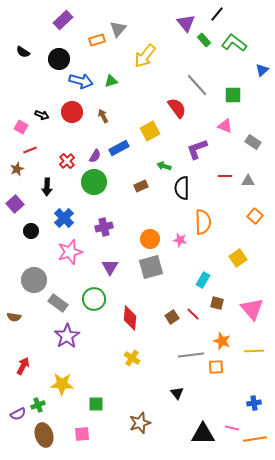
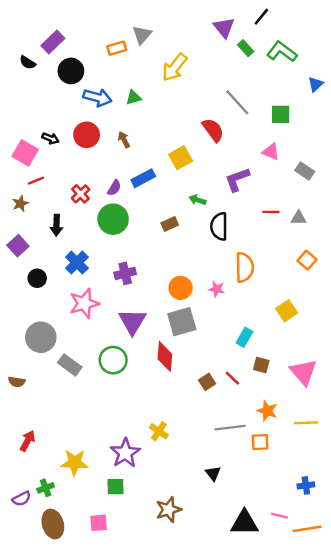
purple rectangle: (63, 20) -> (53, 42), moved
pink square: (21, 127) -> (25, 153), size x1.5
purple triangle: (110, 267) -> (132, 322), size x1.4
red diamond: (130, 318) -> (165, 357), moved
purple star: (67, 336) -> (125, 453), moved

